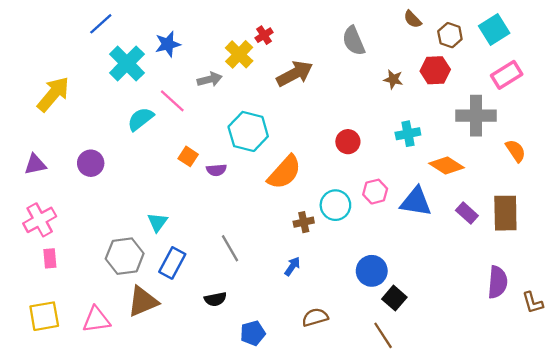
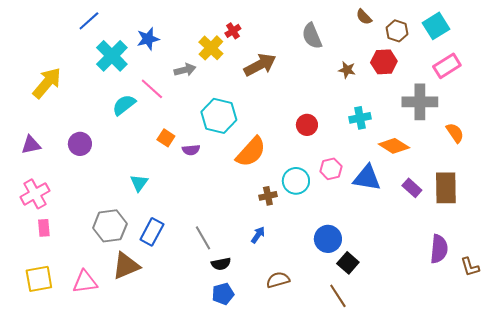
cyan triangle: (158, 222) -> (139, 183), moved
gray line: (230, 248) -> (203, 238), moved
black semicircle: (215, 299) -> (221, 264), moved

